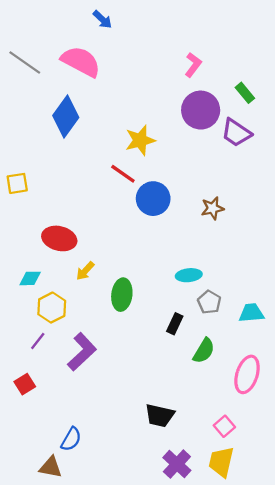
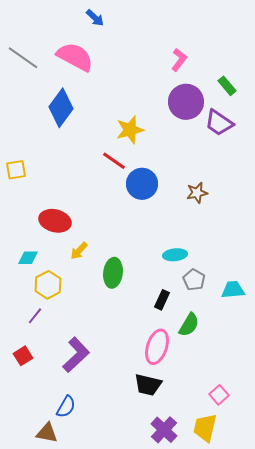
purple L-shape: (82, 352) -> (76, 355), moved
pink ellipse: (247, 374) -> (157, 347), moved
pink square: (224, 426) -> (219, 395), moved

